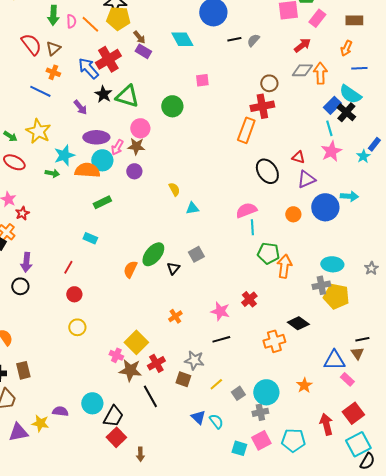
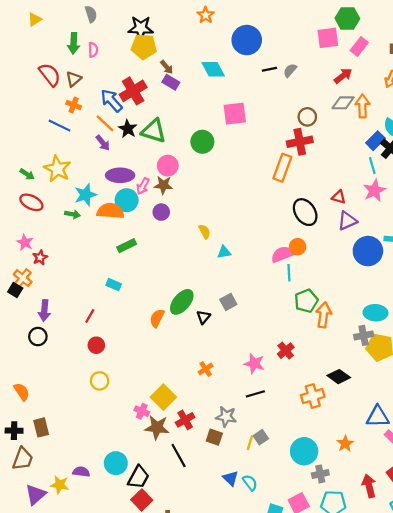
orange line: (90, 24) -> (105, 123), moved
pink square: (202, 80) -> (235, 114), size x1.6
orange circle: (293, 214) -> (298, 247), moved
green pentagon: (268, 253) -> (306, 301), turned -30
yellow line: (216, 384) -> (250, 443), turned -32
gray square: (238, 393) -> (261, 437), moved
gray cross: (260, 412) -> (320, 474), moved
purple triangle: (18, 432) -> (36, 495), turned -30

